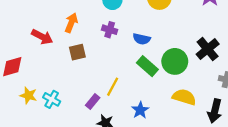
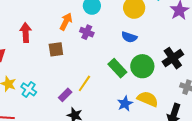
orange arrow: (71, 23) -> (66, 22), moved
red arrow: (42, 37) -> (26, 32), turned -126
blue semicircle: (142, 39) -> (129, 37), moved
blue star: (140, 110) -> (125, 104), moved

